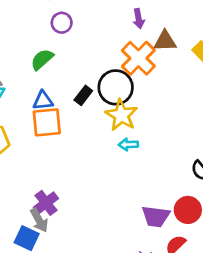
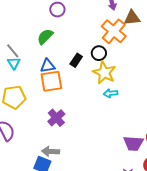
black circle: (116, 87) -> (99, 53), size x0.6
purple cross: (46, 203) -> (56, 118), moved
gray arrow: (39, 220) -> (51, 151), turned 126

